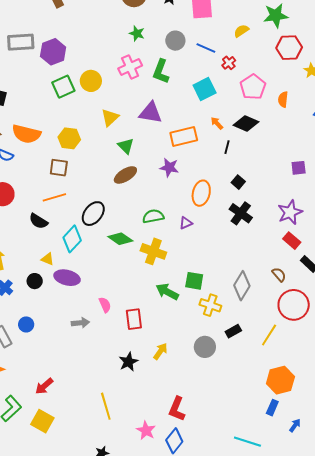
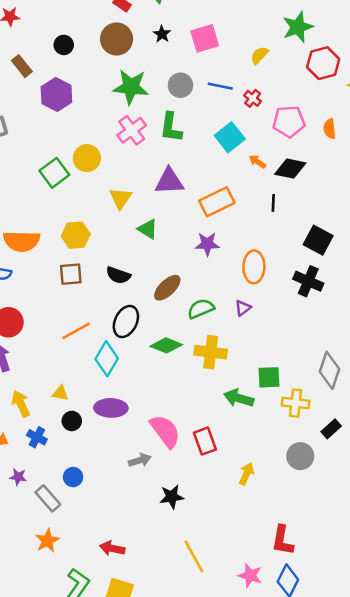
green star: (137, 33) -> (131, 87), size x1.8
purple hexagon: (53, 52) -> (56, 95), moved
pink pentagon: (253, 87) -> (289, 121), turned -30
orange arrow: (217, 123) -> (257, 162), moved
brown ellipse: (125, 175) -> (167, 288), moved
black square: (238, 182) -> (318, 240), moved, size x1.6
orange line: (54, 197) -> (76, 331), moved
black semicircle: (38, 221) -> (118, 275), moved
yellow triangle: (47, 259) -> (60, 393), moved
pink semicircle: (105, 305) -> (165, 431), size x1.8
black star: (128, 362) -> (172, 497), moved, turned 30
red arrow: (44, 386) -> (112, 548), turned 66

